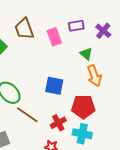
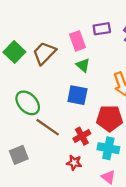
brown trapezoid: (24, 29) -> (44, 53), moved, turned 65
green triangle: (86, 54) -> (83, 65), moved

